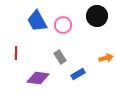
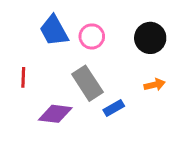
black circle: (97, 16) -> (150, 38), moved
gray rectangle: (60, 57) -> (87, 83), size x1.6

